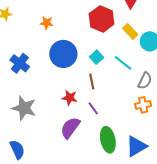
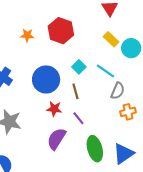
red hexagon: (102, 19) -> (61, 31), moved
blue circle: (63, 54) -> (46, 79), moved
gray semicircle: (145, 81) -> (118, 91), moved

